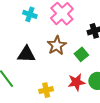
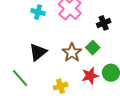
brown star: (57, 45) -> (72, 53), moved
black triangle: (26, 54) -> (38, 52), turned -36

